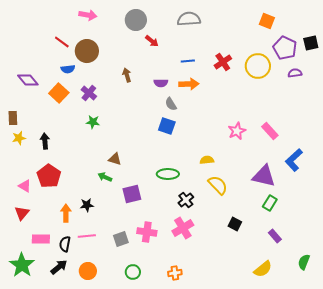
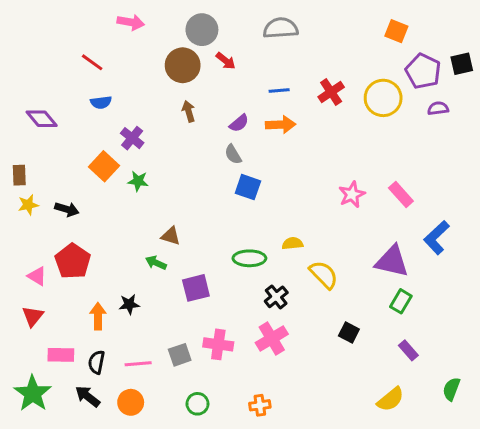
brown circle: (87, 51) -> (183, 65), moved
purple semicircle: (161, 83) -> (239, 123), turned -40
orange square: (59, 93) -> (104, 166), moved
gray semicircle: (171, 104) -> (233, 154), moved
black arrow: (45, 141) -> (67, 209), turned 112
yellow semicircle: (207, 160) -> (293, 243), moved
pink line: (87, 236) -> (138, 364), moved
black arrow: (59, 267) -> (88, 396), turned -102

